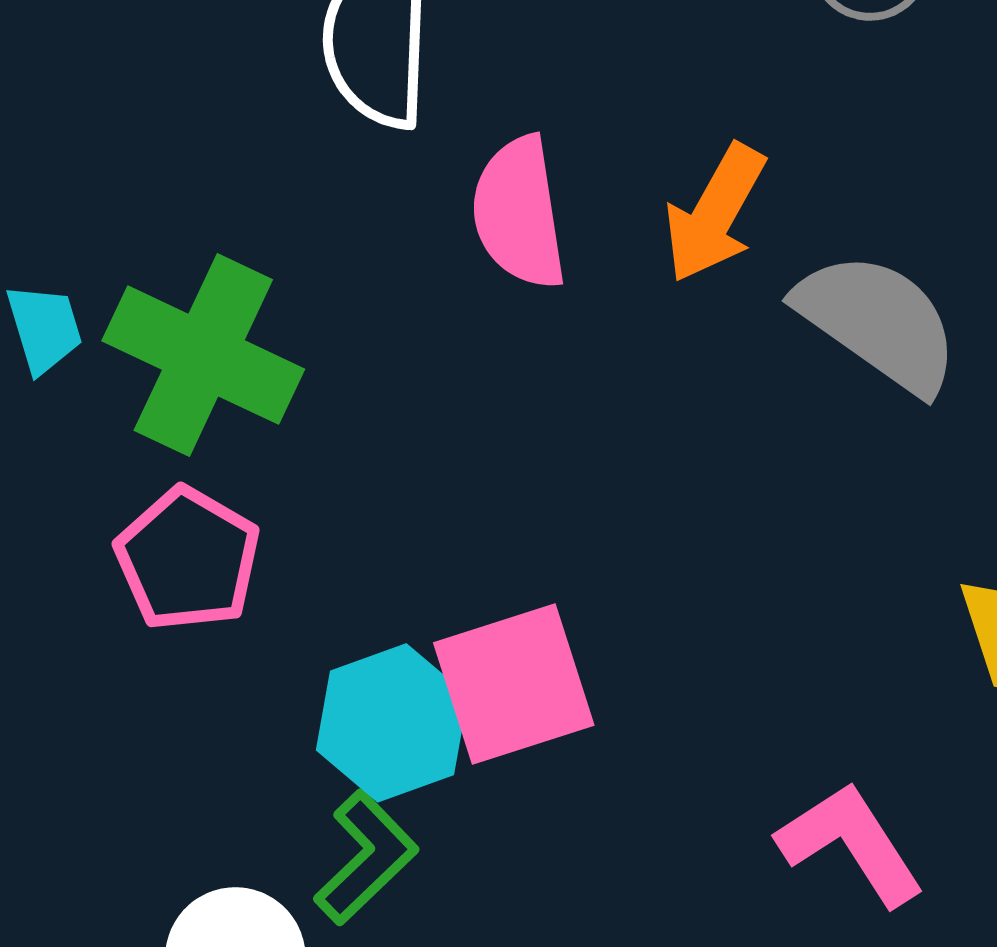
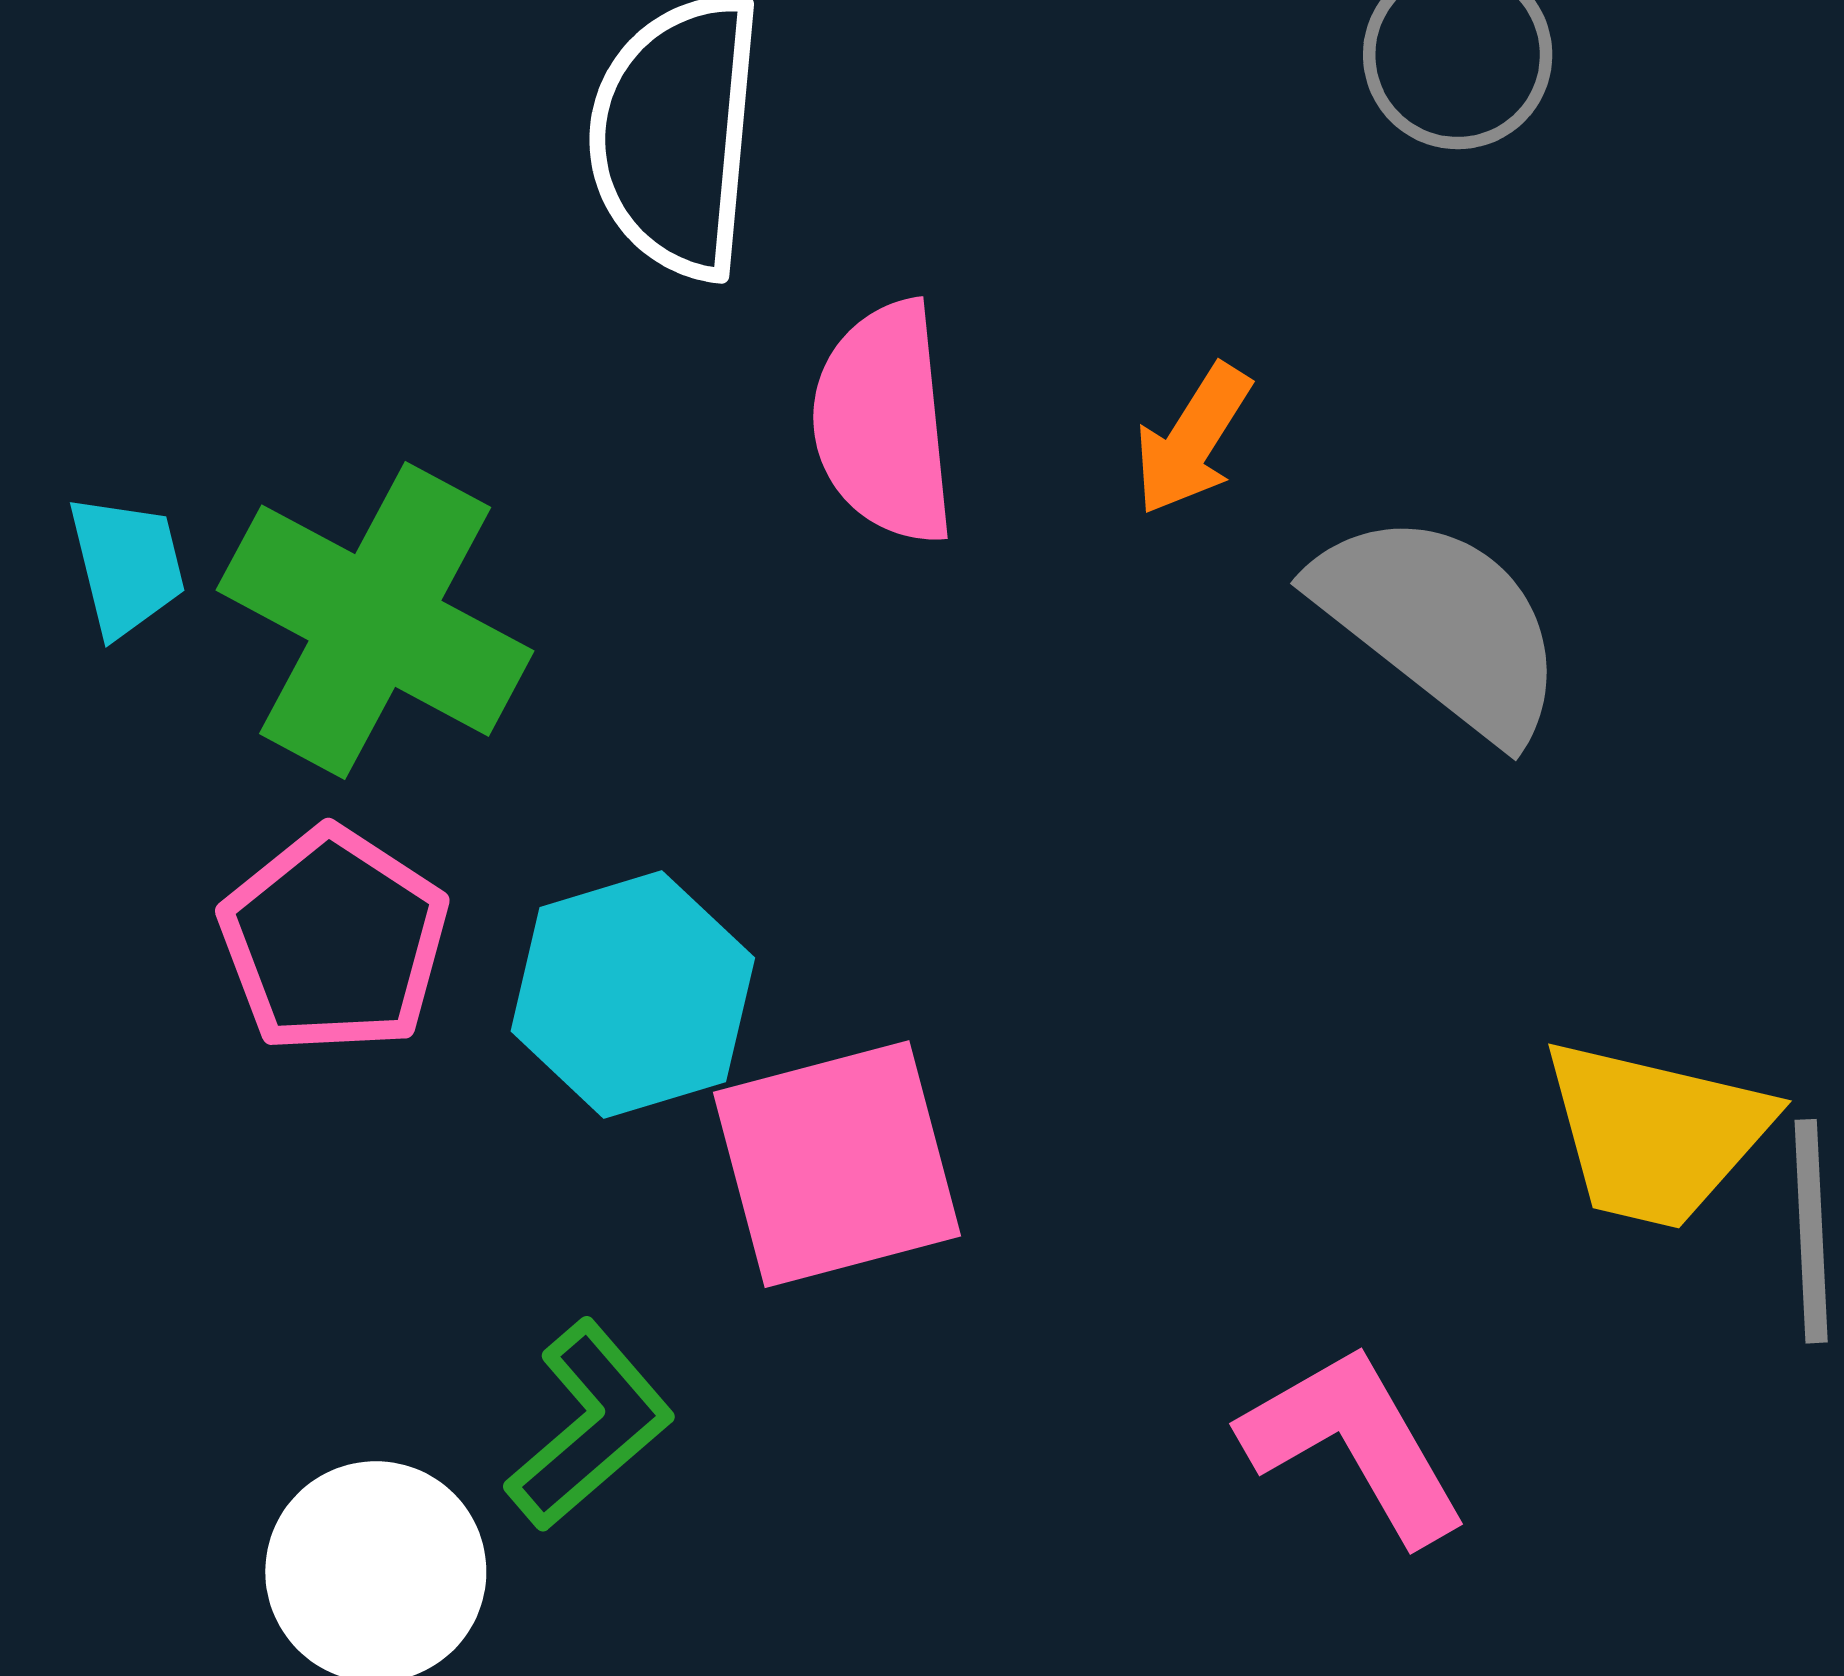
orange arrow: (715, 213) -> (1192, 440), size x0.7
cyan hexagon: (392, 723) -> (633, 995), moved

